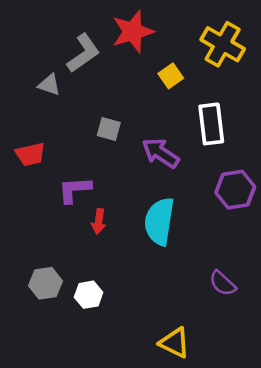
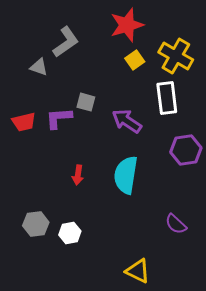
red star: (133, 32) -> (127, 25), moved
yellow cross: (223, 44) -> (176, 56), moved
purple L-shape: (75, 190) -> (59, 118), moved

